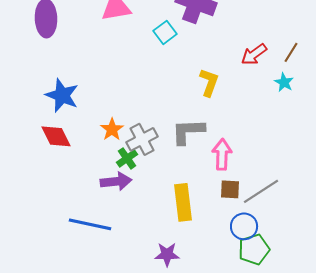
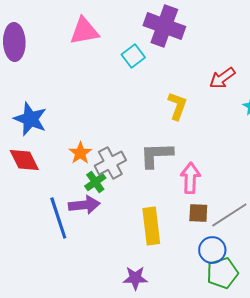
blue line: (90, 224) -> (58, 218), moved, turned 60

